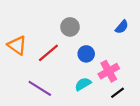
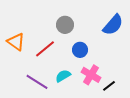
blue semicircle: (122, 27) -> (113, 25), size x1.6
pink cross: (109, 71) -> (91, 75), moved, turned -30
cyan semicircle: (83, 84) -> (63, 76), moved

